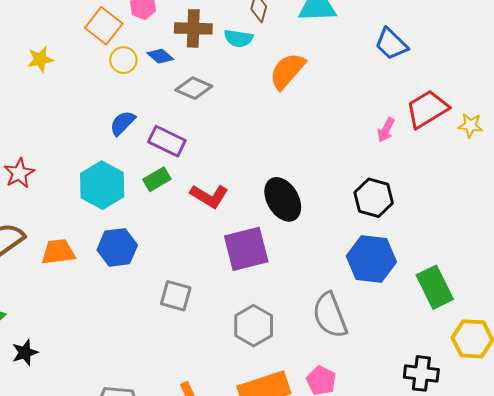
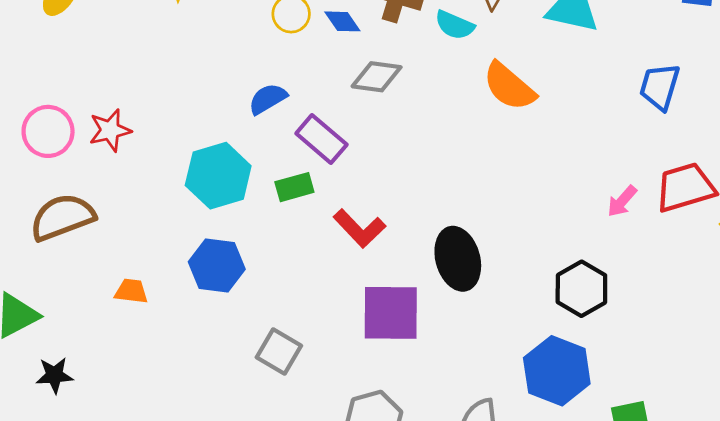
blue trapezoid: (391, 44) -> (660, 87), turned 48
orange semicircle: (287, 71) -> (509, 86), turned -105
gray diamond: (194, 88) -> (377, 77), turned -30
orange trapezoid: (58, 252) -> (131, 291), moved, size x0.7

